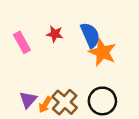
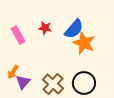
blue semicircle: (90, 35) -> (74, 29), turned 65
orange arrow: (45, 105) -> (13, 72), moved

